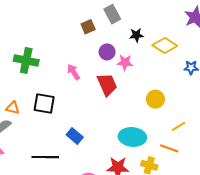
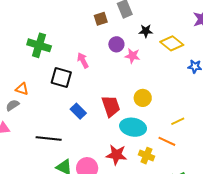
red trapezoid: (107, 85) -> (111, 106), moved
yellow circle: (155, 99) -> (143, 98), moved
black square: (44, 104) -> (61, 77), moved
blue rectangle: (75, 136) -> (78, 111), moved

